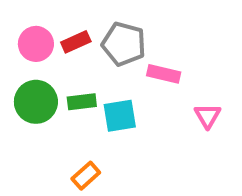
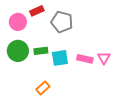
red rectangle: (76, 42) -> (37, 11), moved
pink rectangle: (164, 74) -> (85, 59), moved

